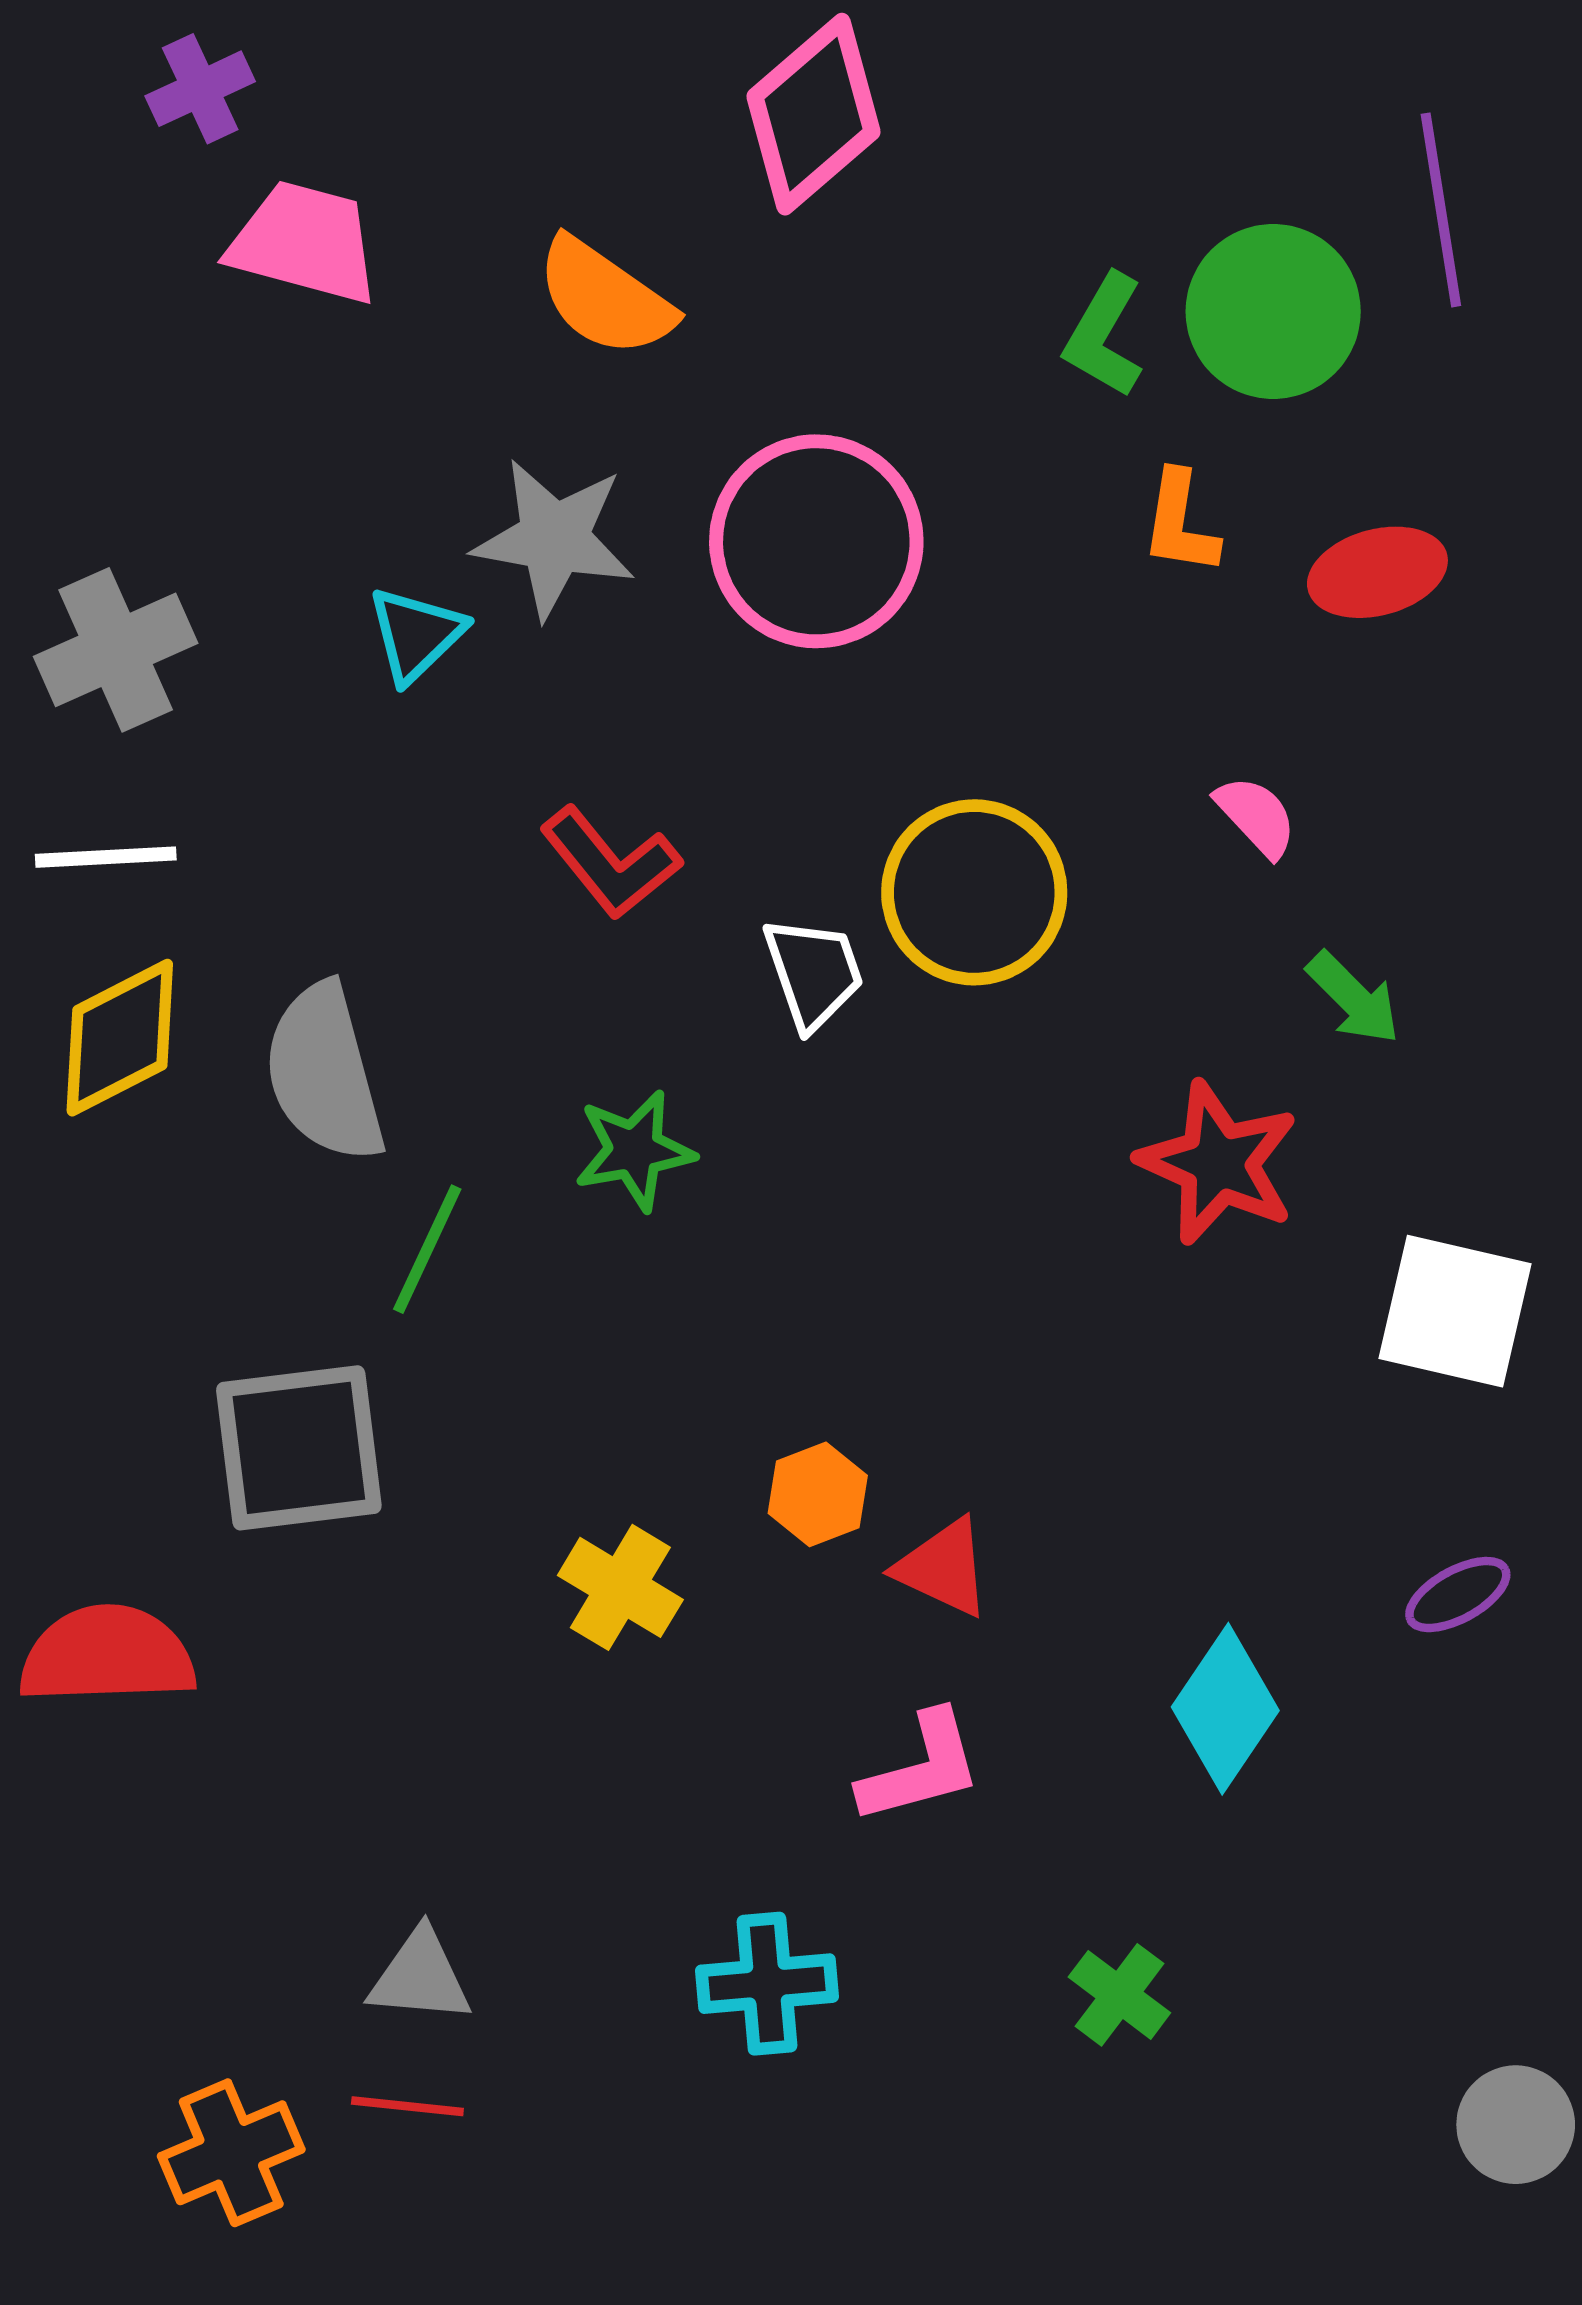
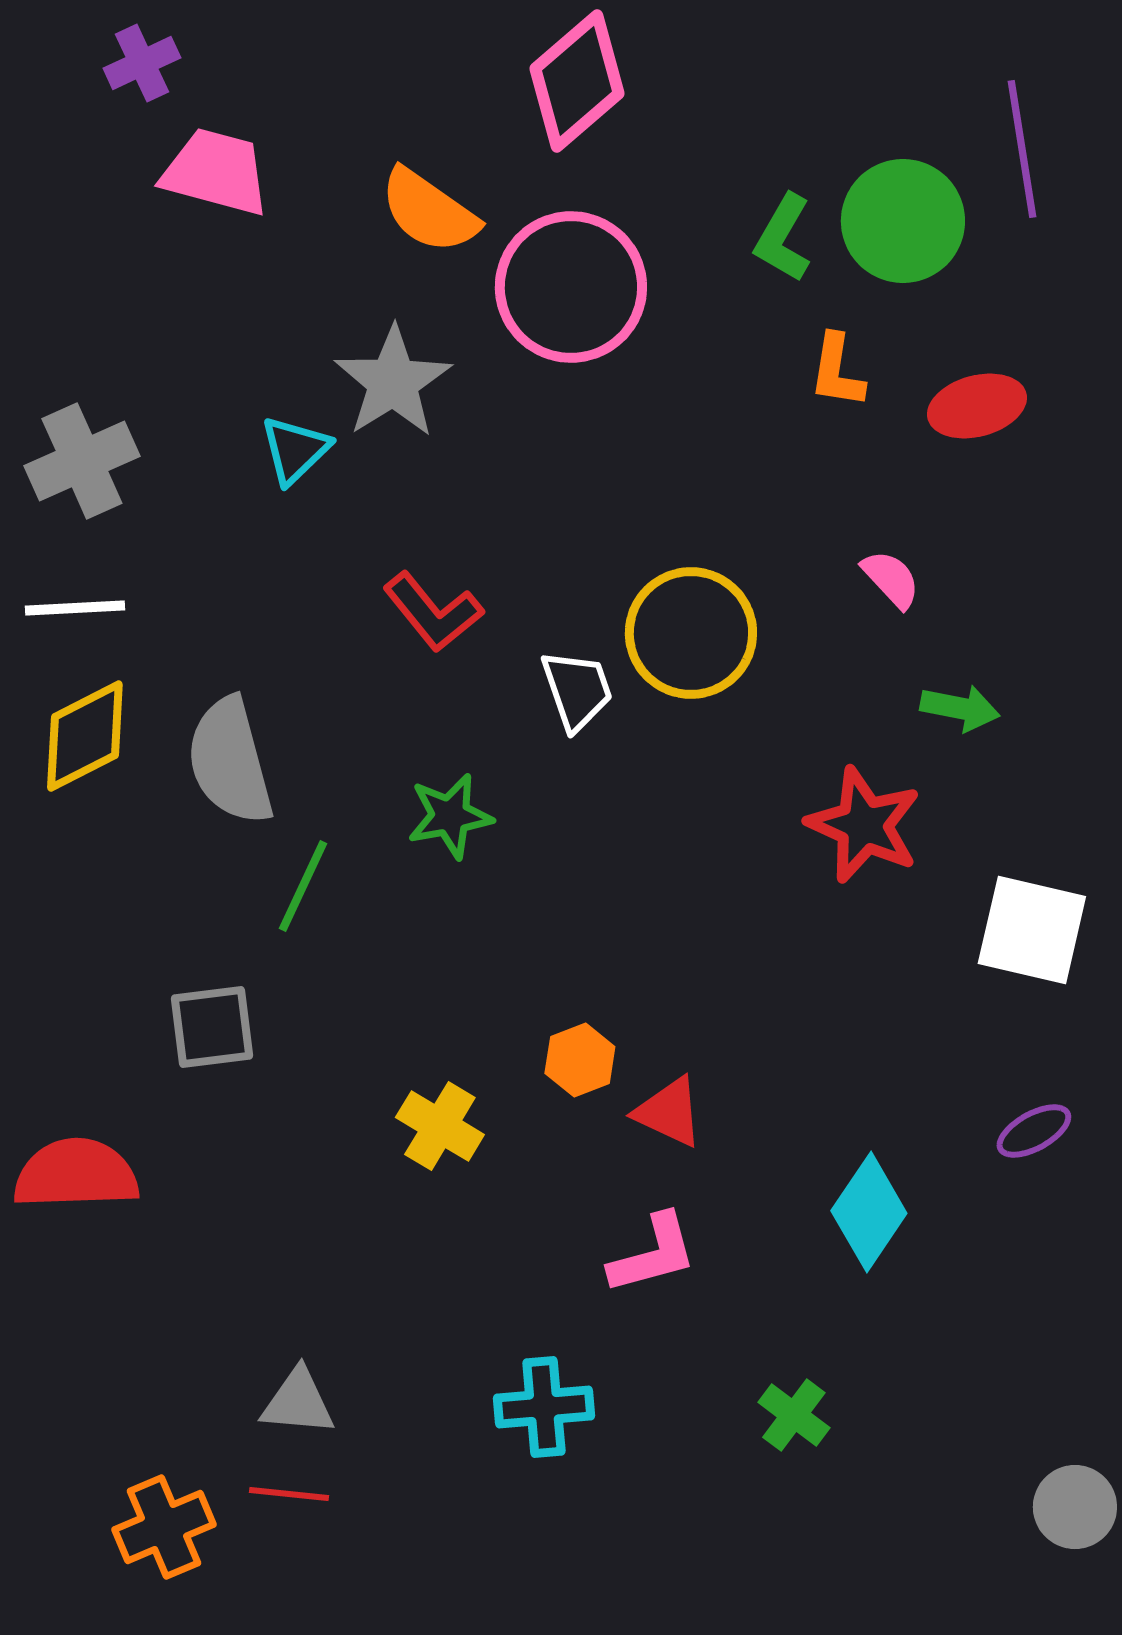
gray star: (554, 538) -> (393, 382), turned 30
pink circle: (816, 541) -> (571, 287), moved
green arrow: (1354, 998) -> (960, 708), turned -34
gray square: (299, 1448) -> (212, 1027), size x0.7

